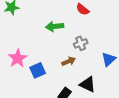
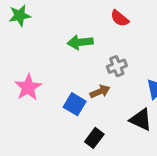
blue square: (38, 70) -> (75, 104), moved, turned -35
black triangle: (88, 84) -> (141, 120), moved

